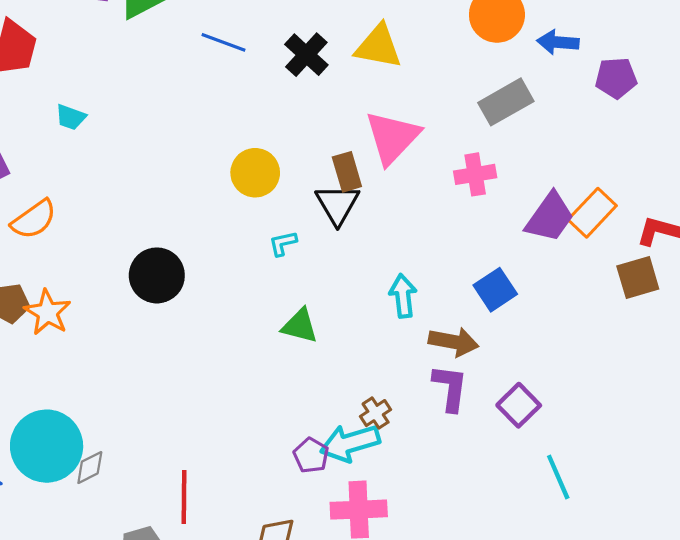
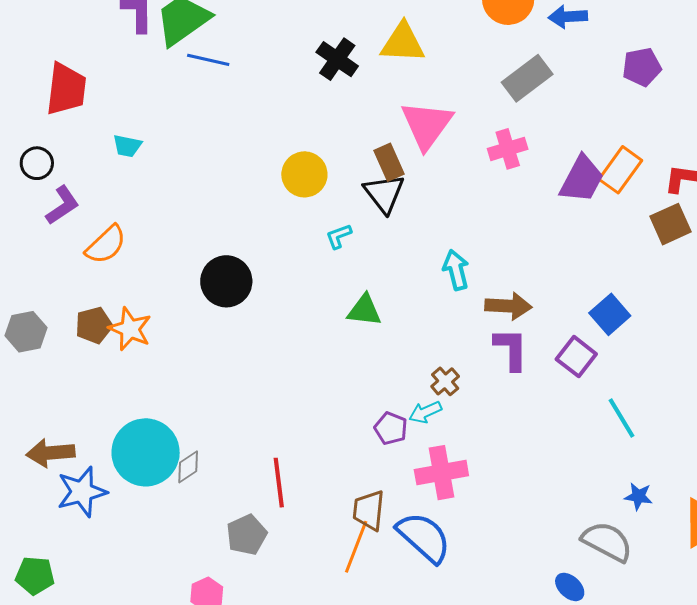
blue line: (223, 42) -> (208, 60), moved
purple pentagon: (616, 78) -> (642, 67), moved
blue square: (495, 290) -> (610, 314), moved
cyan arrow: (350, 443) -> (425, 412), size x0.6

